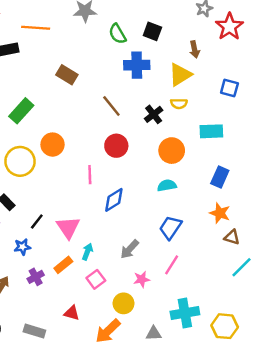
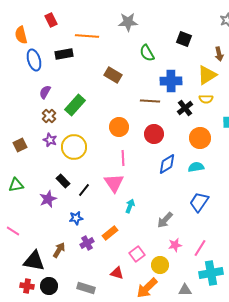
green semicircle: (117, 34) -> (147, 53), moved
blue cross: (137, 65) -> (171, 81), moved
brown line: (111, 106) -> (150, 101), turned -48
orange circle: (53, 145) -> (119, 127), moved
pink line: (90, 175) -> (123, 158), moved
blue diamond: (114, 200) -> (167, 164), moved
black line: (37, 222) -> (84, 190), moved
pink triangle: (68, 228) -> (114, 183), moved
cyan arrow: (87, 252) -> (130, 206), moved
pink line: (172, 265) -> (200, 248), moved
pink square: (96, 279) -> (137, 254), moved

